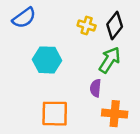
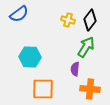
cyan hexagon: (47, 60) -> (30, 57), moved

